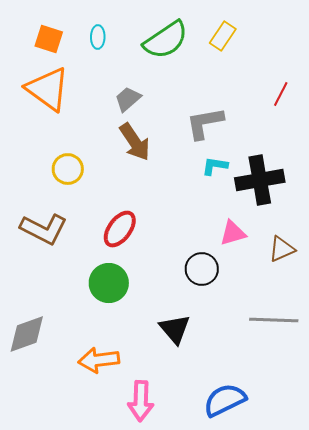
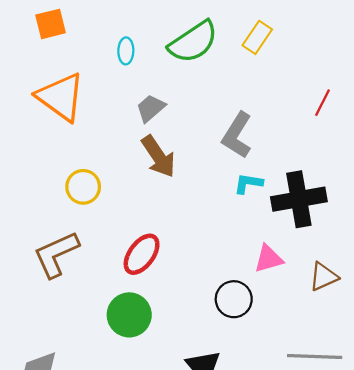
cyan ellipse: (98, 37) -> (126, 51), moved
orange square: (49, 39) -> (51, 24), moved, turned -32
gray L-shape: (205, 123) -> (237, 135), turned -48
brown L-shape: (44, 229) -> (56, 254), turned 129

